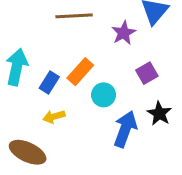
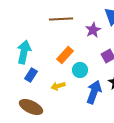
blue rectangle: (49, 82) -> (31, 75), moved
yellow arrow: (54, 117) -> (58, 86), moved

